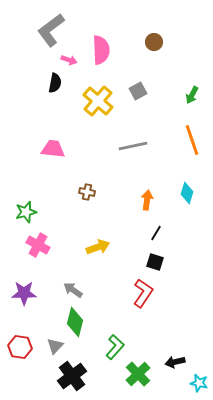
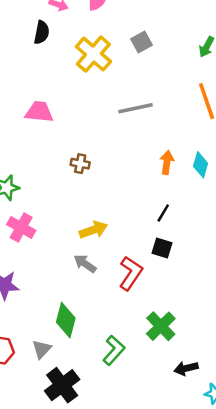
orange arrow: (147, 200) -> (167, 162), moved
gray arrow: (73, 290) -> (85, 264), moved
red L-shape: (143, 293) -> (131, 273), moved
green cross: (138, 374) -> (161, 326), moved

